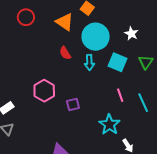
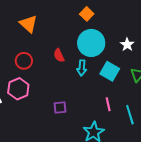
red circle: (26, 17) -> (24, 61), moved
orange triangle: (65, 22) -> (29, 24), moved
pink hexagon: (44, 91) -> (18, 89), moved

